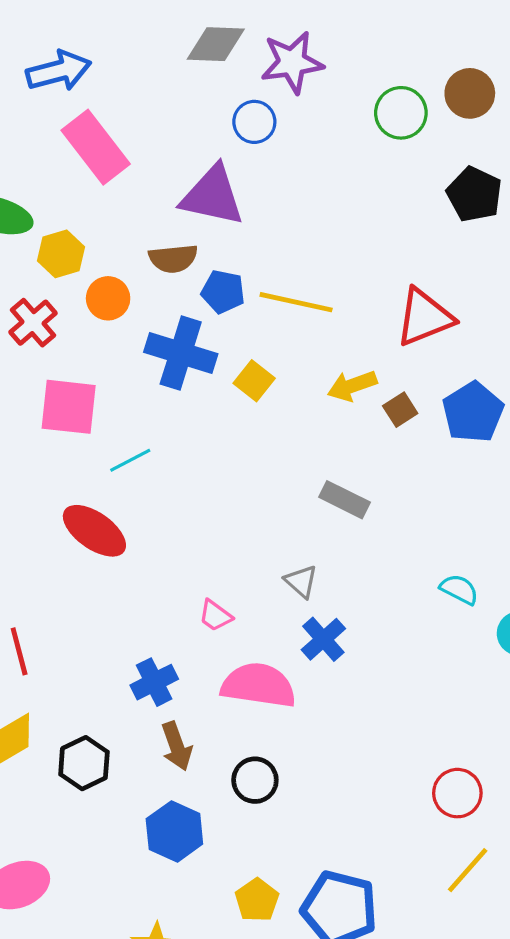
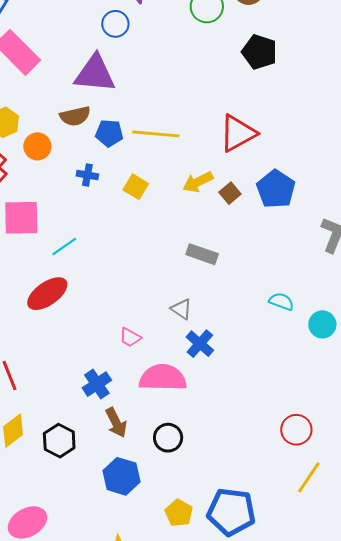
blue cross: (181, 353) -> (87, 175), size x0.5
red ellipse: (94, 531) -> (47, 294), turned -63

